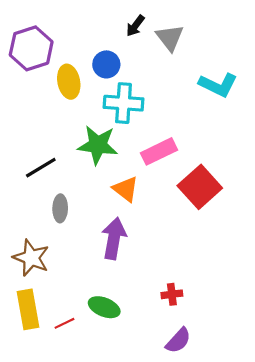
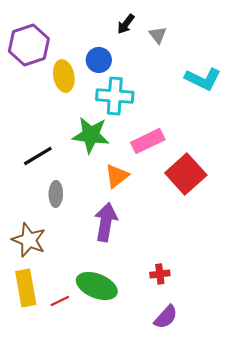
gray triangle: (170, 38) -> (158, 35), size x0.7
orange triangle: (126, 189) -> (117, 176), turned 44
green ellipse: (104, 307) -> (97, 286), size x1.4

